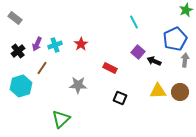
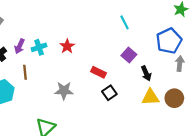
black arrow: (154, 61) -> (146, 73), moved, turned -136
brown line: (42, 68) -> (25, 72), turned -40
black square: (120, 98) -> (109, 93), moved, turned 32

